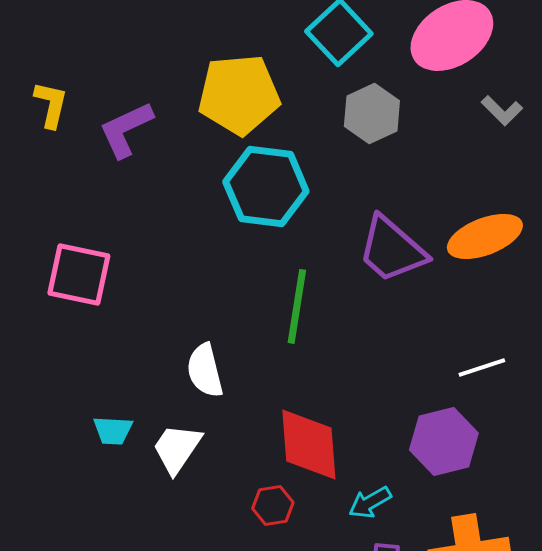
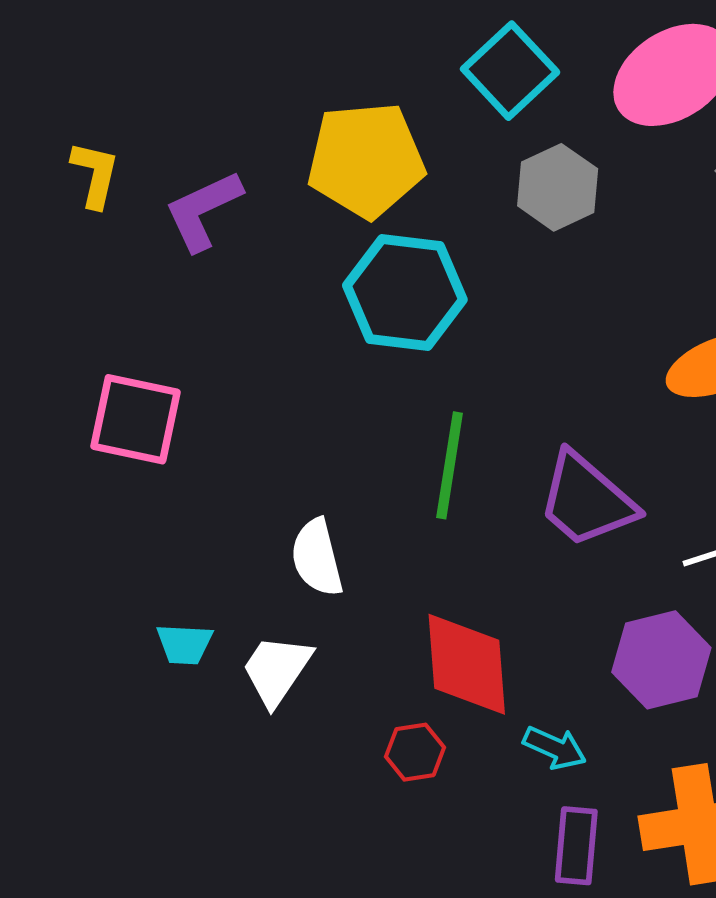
purple trapezoid: (392, 249) -> (586, 500), moved
cyan arrow: (370, 502) -> (555, 748), turned -126

